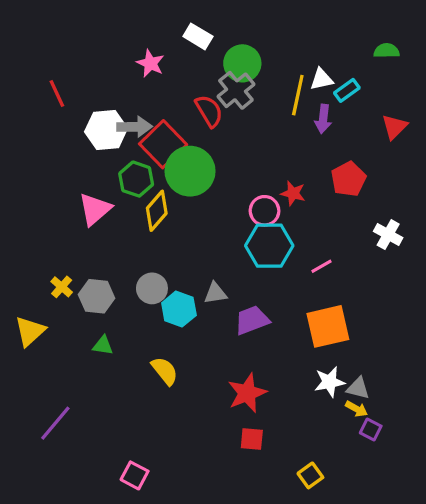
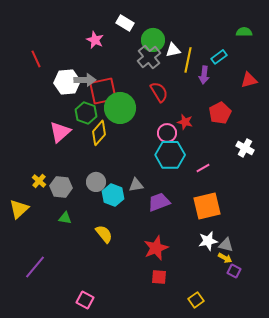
white triangle: (322, 79) -> (173, 50), moved
red semicircle: (209, 111) -> (159, 92), moved
red triangle: (394, 127) -> (249, 80), turned 30
red square: (163, 144) -> (103, 91), turned 32

